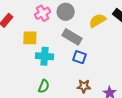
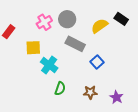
cyan cross: (45, 56) -> (49, 65), turned 36
blue square: (80, 57) -> (97, 62), moved, turned 32
green semicircle: (44, 86) -> (60, 89), moved

